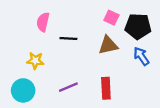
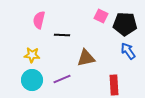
brown triangle: (108, 45) -> (86, 58), moved
red rectangle: (106, 88) -> (114, 85), moved
cyan circle: (23, 90) -> (32, 80), moved

